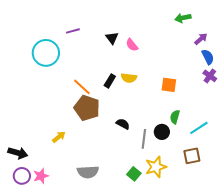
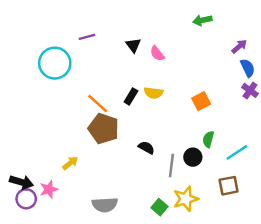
green arrow: (183, 18) -> (202, 20), moved
orange square: (169, 85) -> (201, 101), turned -35
purple circle: (22, 176) -> (26, 199), moved
pink star: (41, 176) -> (49, 189), moved

